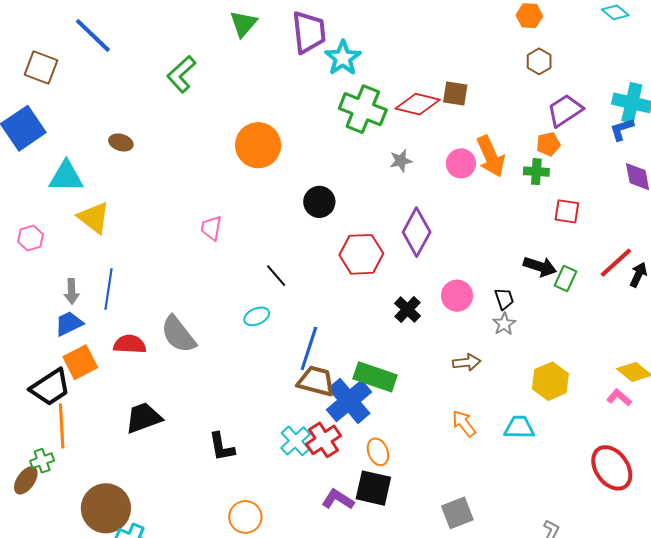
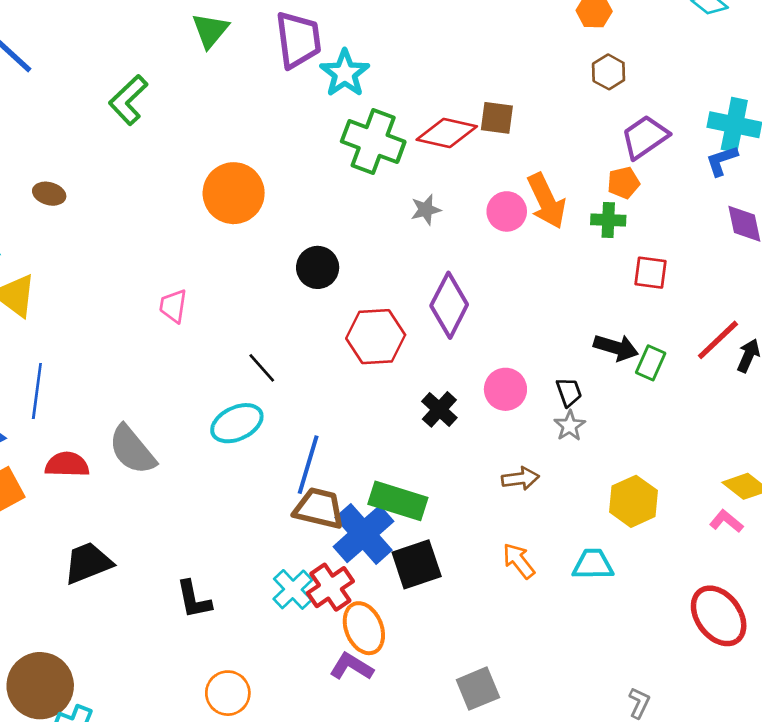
cyan ellipse: (257, 316) -> (237, 423), size x1.5
orange ellipse: (378, 452) -> (364, 628), moved, size x1.4
black square: (373, 488) -> (417, 564), moved, turned -30
gray square: (457, 513) -> (478, 689), moved

